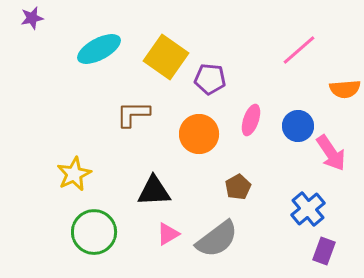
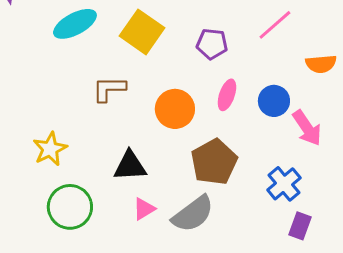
purple pentagon: (210, 79) -> (212, 44), moved
brown pentagon: (238, 187) -> (214, 162), size x1.8

